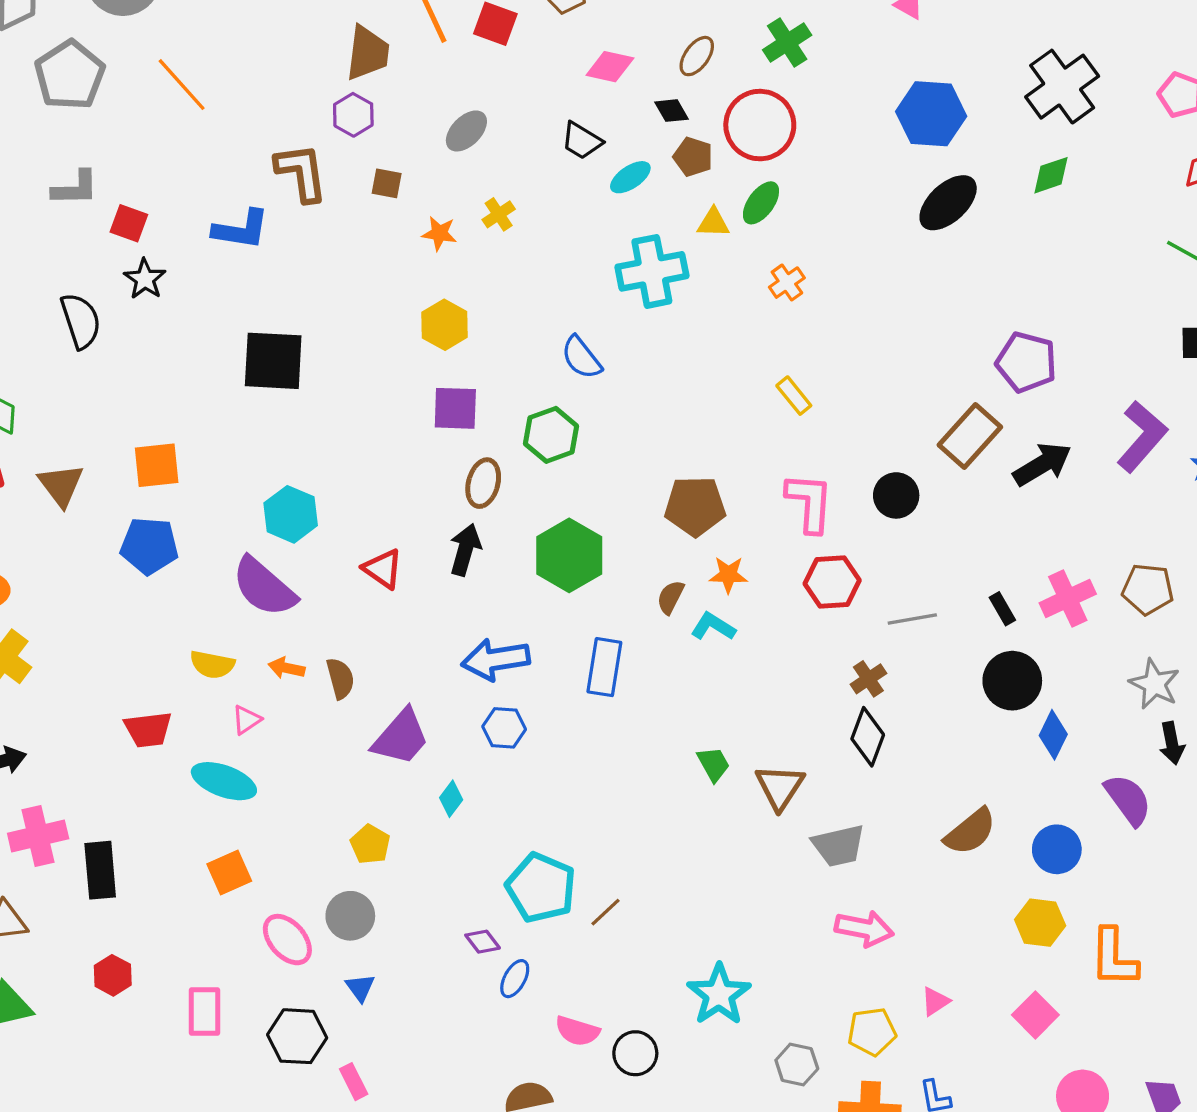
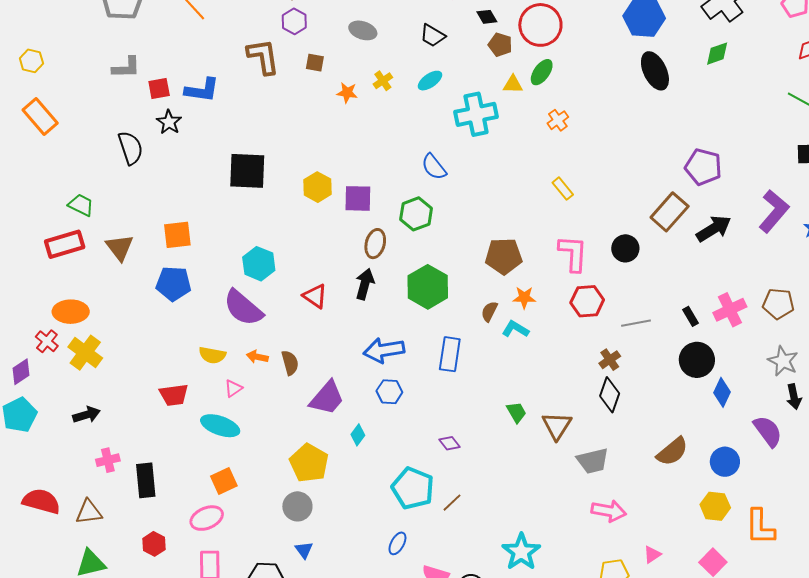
gray ellipse: (466, 131) -> (363, 30), turned 64
cyan ellipse: (630, 177) -> (430, 81), moved
black ellipse: (948, 203) -> (655, 71), turned -72
red square: (129, 223) -> (159, 88), turned -30
blue L-shape: (241, 229) -> (202, 90), moved
yellow hexagon: (445, 325) -> (317, 187), moved
pink cross: (38, 836) -> (108, 460), size x0.7
yellow pentagon: (370, 844) -> (309, 463), size x1.6
pink ellipse: (287, 940) -> (207, 518), moved, turned -72
purple diamond: (483, 942) -> (449, 443), moved

